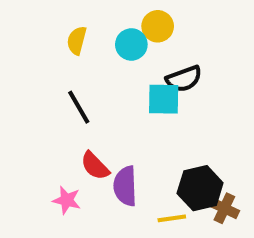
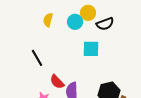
black semicircle: (184, 79) -> (105, 24), moved
black line: (79, 107) -> (37, 58), moved

